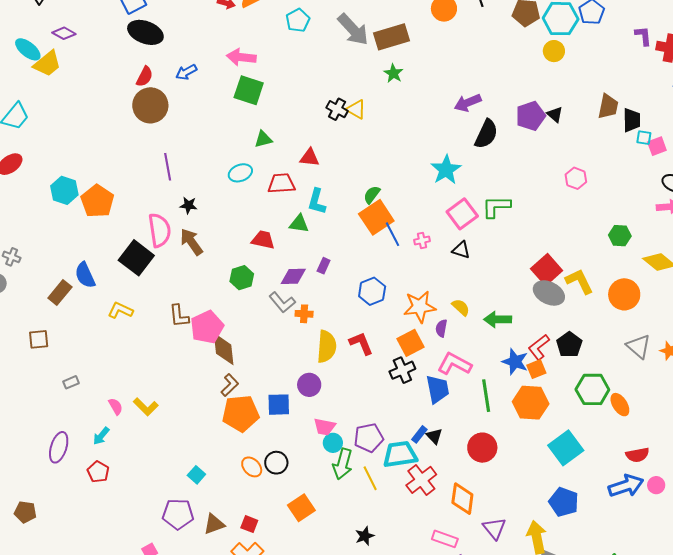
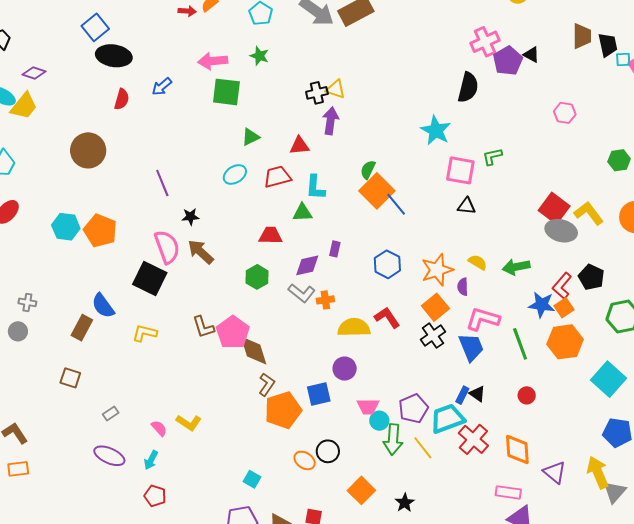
green star: (393, 73) -> (259, 56), moved
purple arrow: (468, 103) -> (330, 121), moved, turned 132
brown circle: (150, 105) -> (88, 150), moved
black cross: (337, 109) -> (317, 93), turned -30
green L-shape: (496, 207) -> (492, 157), size x0.7
pink square: (462, 214) -> (460, 170), turned -32
pink cross: (422, 241) -> (485, 42), moved, size x1.8
brown square: (39, 339) -> (70, 378), turned 35
yellow semicircle: (327, 347) -> (354, 328), turned -84
purple ellipse: (59, 447) -> (109, 456), moved, turned -72
red circle: (482, 448) -> (527, 395), size x0.6
black star: (365, 536) -> (405, 503), moved

